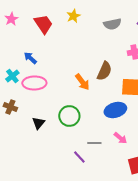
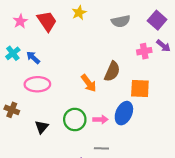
pink star: (11, 19) -> (20, 21), moved
cyan cross: (12, 76) -> (13, 53), moved
blue ellipse: (115, 110) -> (124, 113), turned -50
pink arrow: (120, 138) -> (100, 119), moved, turned -40

